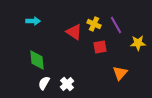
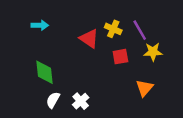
yellow star: (138, 43) -> (153, 52), moved

